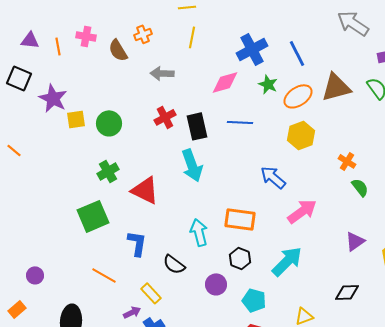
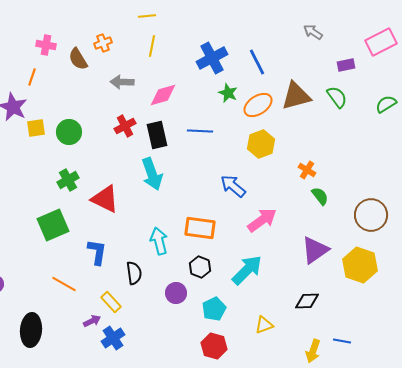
gray arrow: (353, 23) -> (313, 32), size x0.6
orange line: (58, 46) -> (32, 77), moved, turned 30
pink diamond: (225, 82) -> (163, 95), moved
purple triangle: (355, 241) -> (315, 250), size x1.4
black semicircle: (174, 264) -> (134, 273), turned -135
cyan pentagon: (254, 300) -> (214, 309), turned 30

